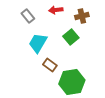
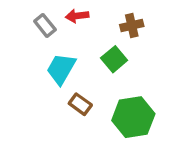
red arrow: (56, 10) -> (77, 16), moved
green hexagon: (72, 82) -> (133, 117), moved

